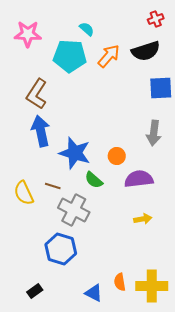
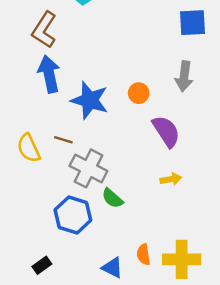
orange circle: (117, 156) -> (139, 93), moved
purple semicircle: (139, 179) -> (166, 131), turned 64
green semicircle: (94, 180) -> (112, 198), moved

